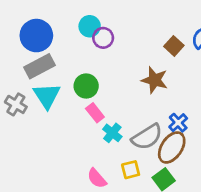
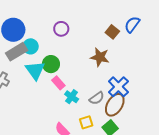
cyan circle: (90, 26) -> (31, 46), moved
cyan triangle: (47, 96) -> (35, 70), moved
blue cross: (178, 123) -> (118, 87), size x1.5
gray semicircle: (147, 137) -> (97, 98), size x0.7

